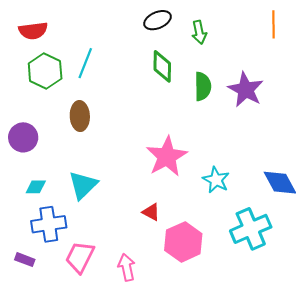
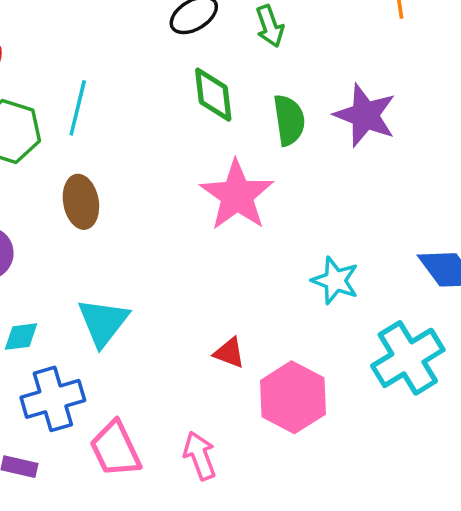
pink star: (167, 156) -> (237, 195), moved
pink trapezoid: (80, 257) -> (115, 449), turned -44

